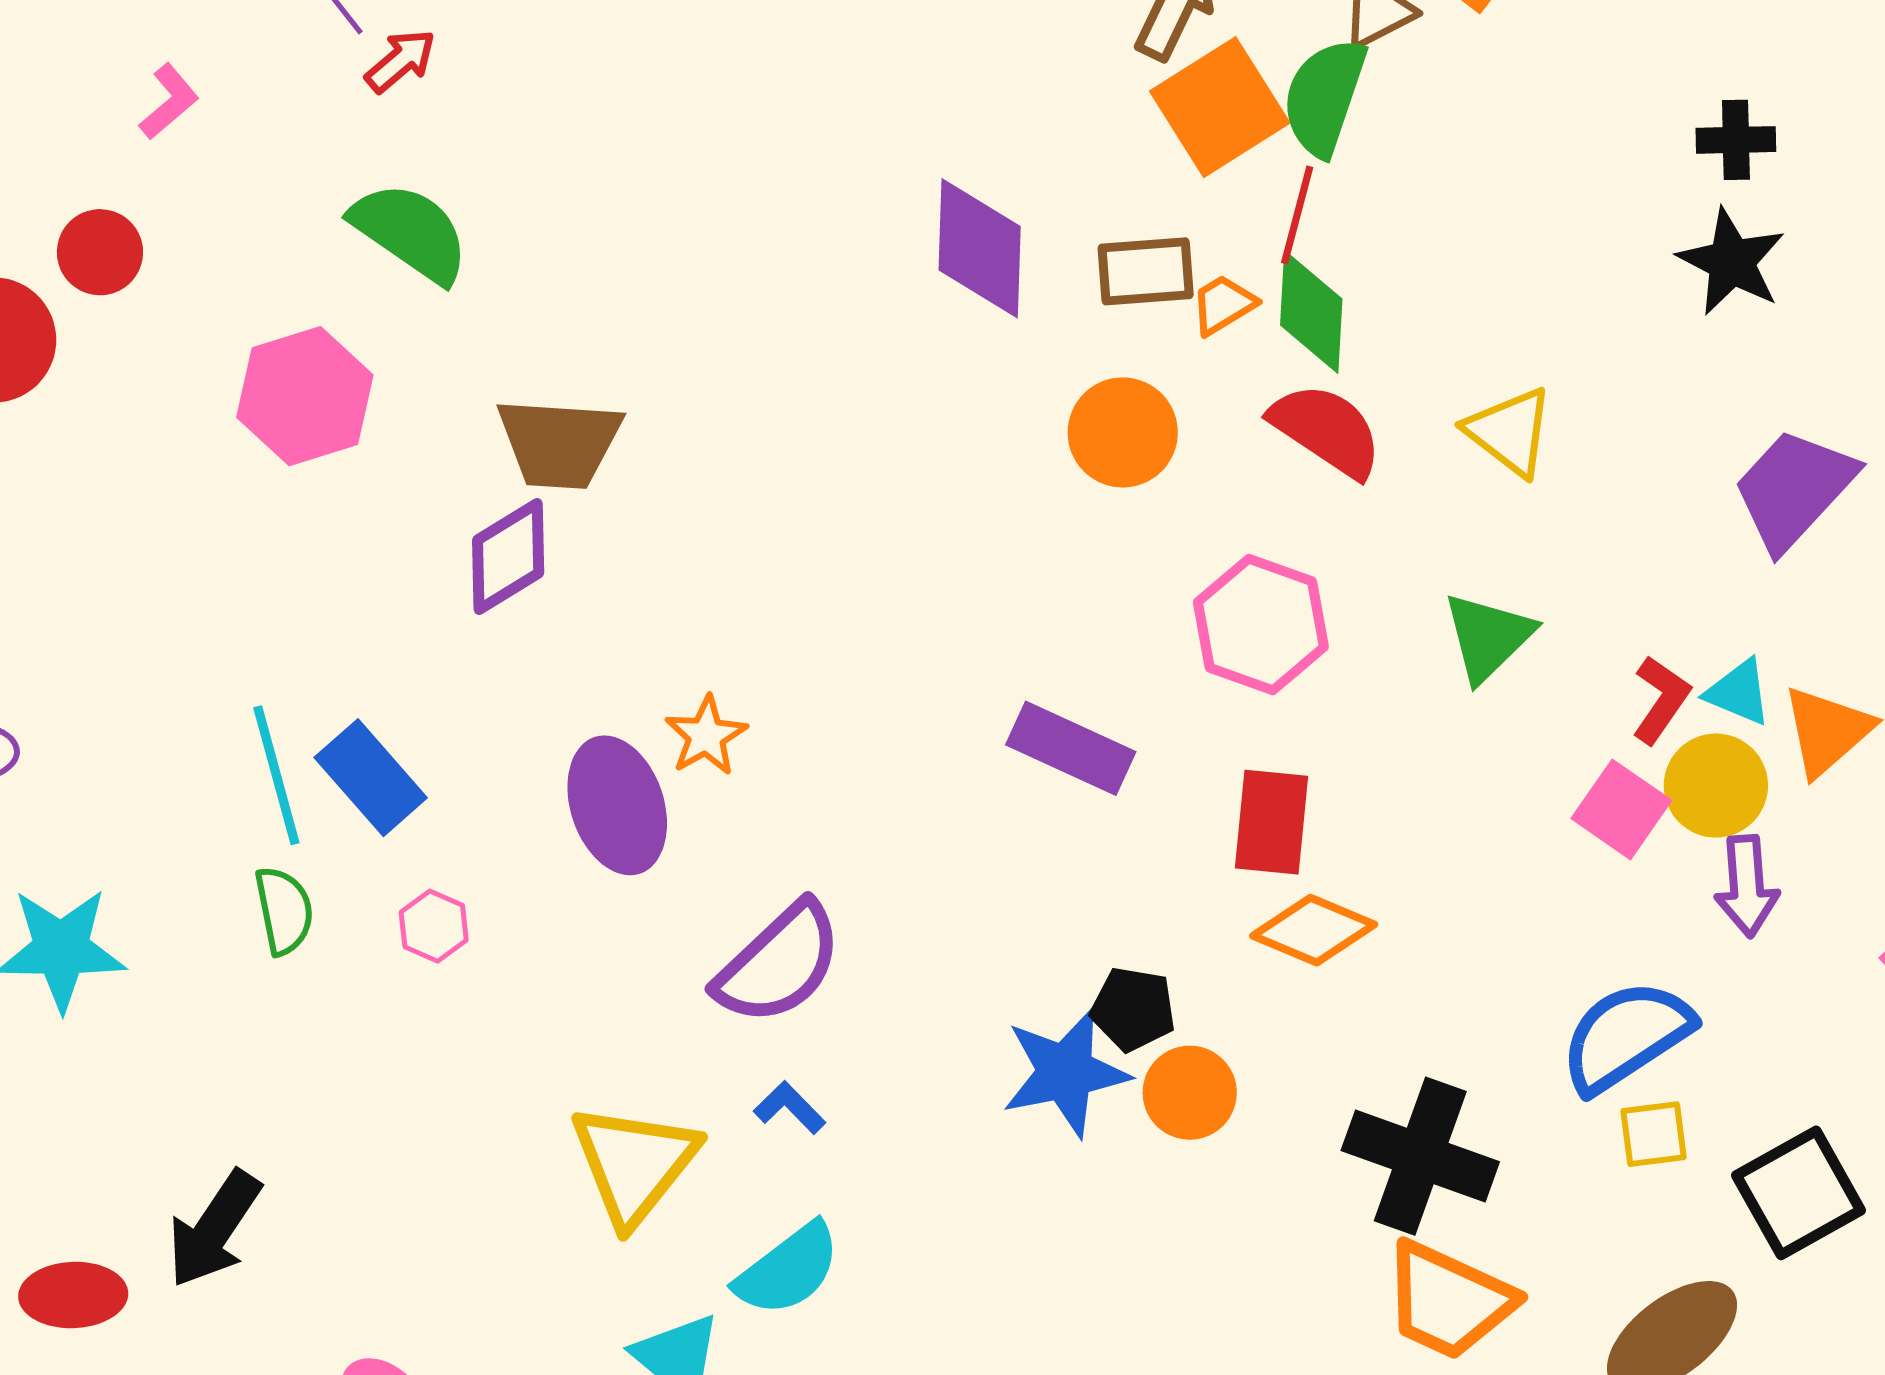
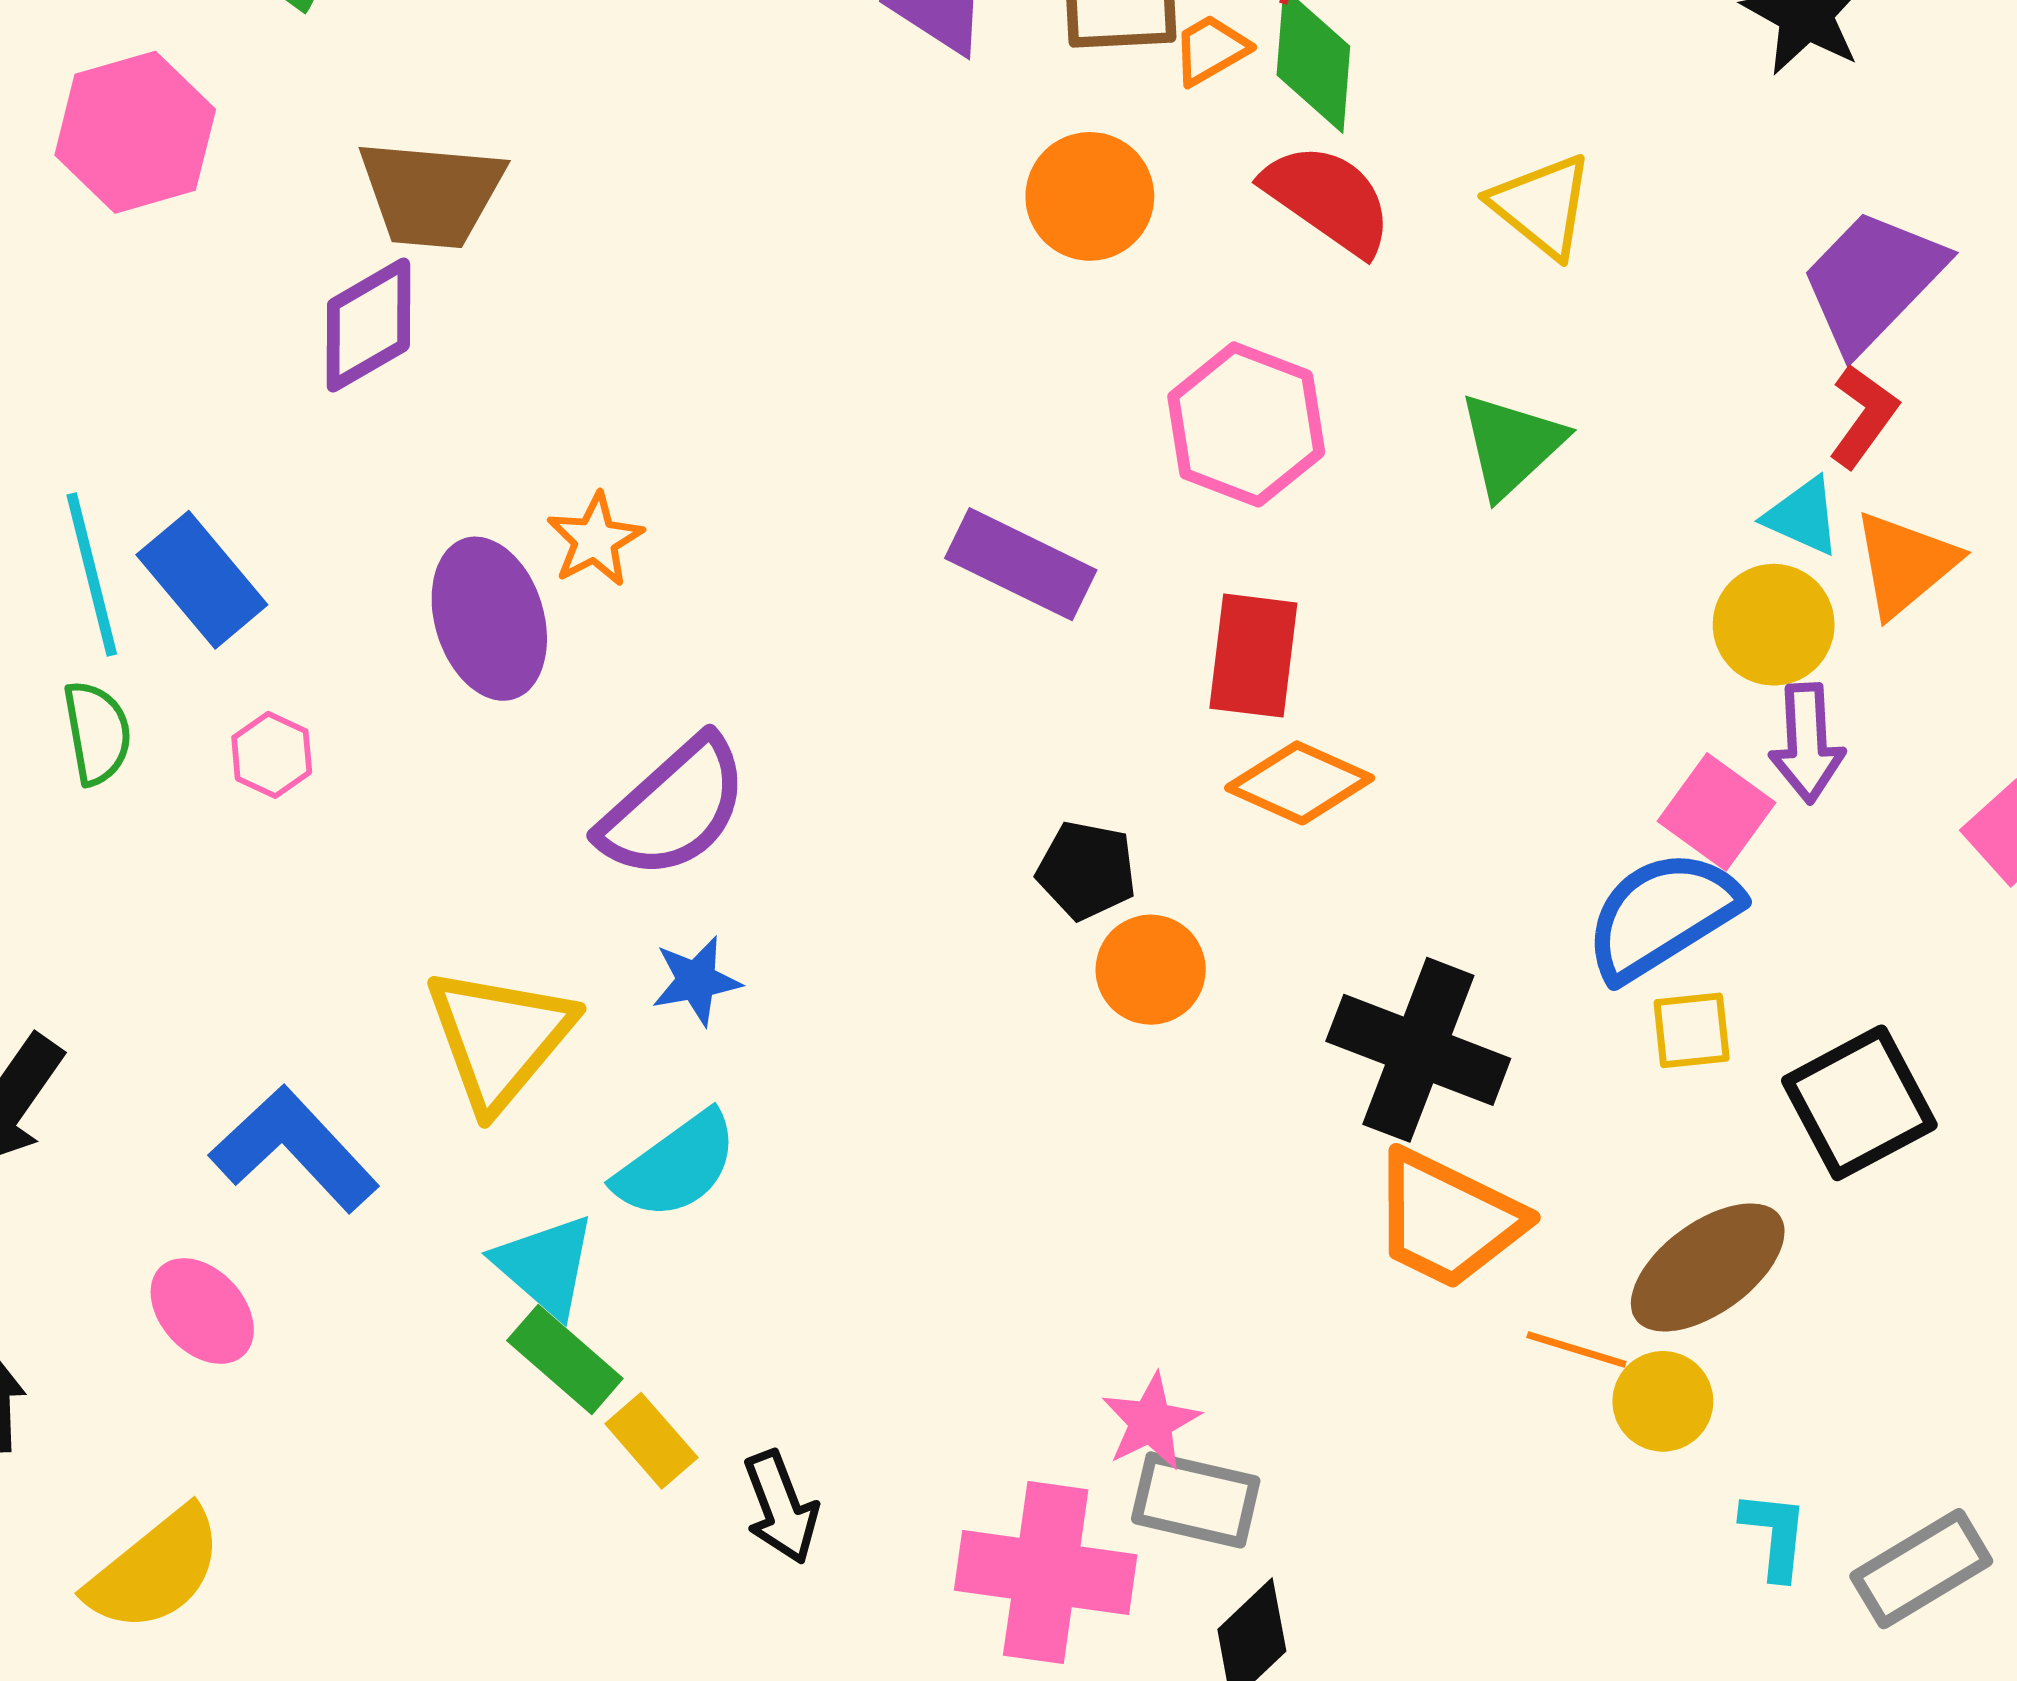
red L-shape: (1661, 700) -> (1863, 416), moved
pink square: (1621, 809) -> (1716, 812), moved
blue star: (1065, 1072) -> (696, 981), moved, size x0.6
blue L-shape: (790, 1108) -> (294, 1149), moved, size x2.0

